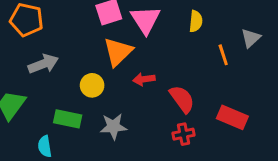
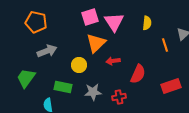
red semicircle: (182, 99) -> (138, 74), turned 60
red rectangle: (232, 117) -> (171, 86), turned -42
red cross: (184, 134) -> (119, 97), moved

